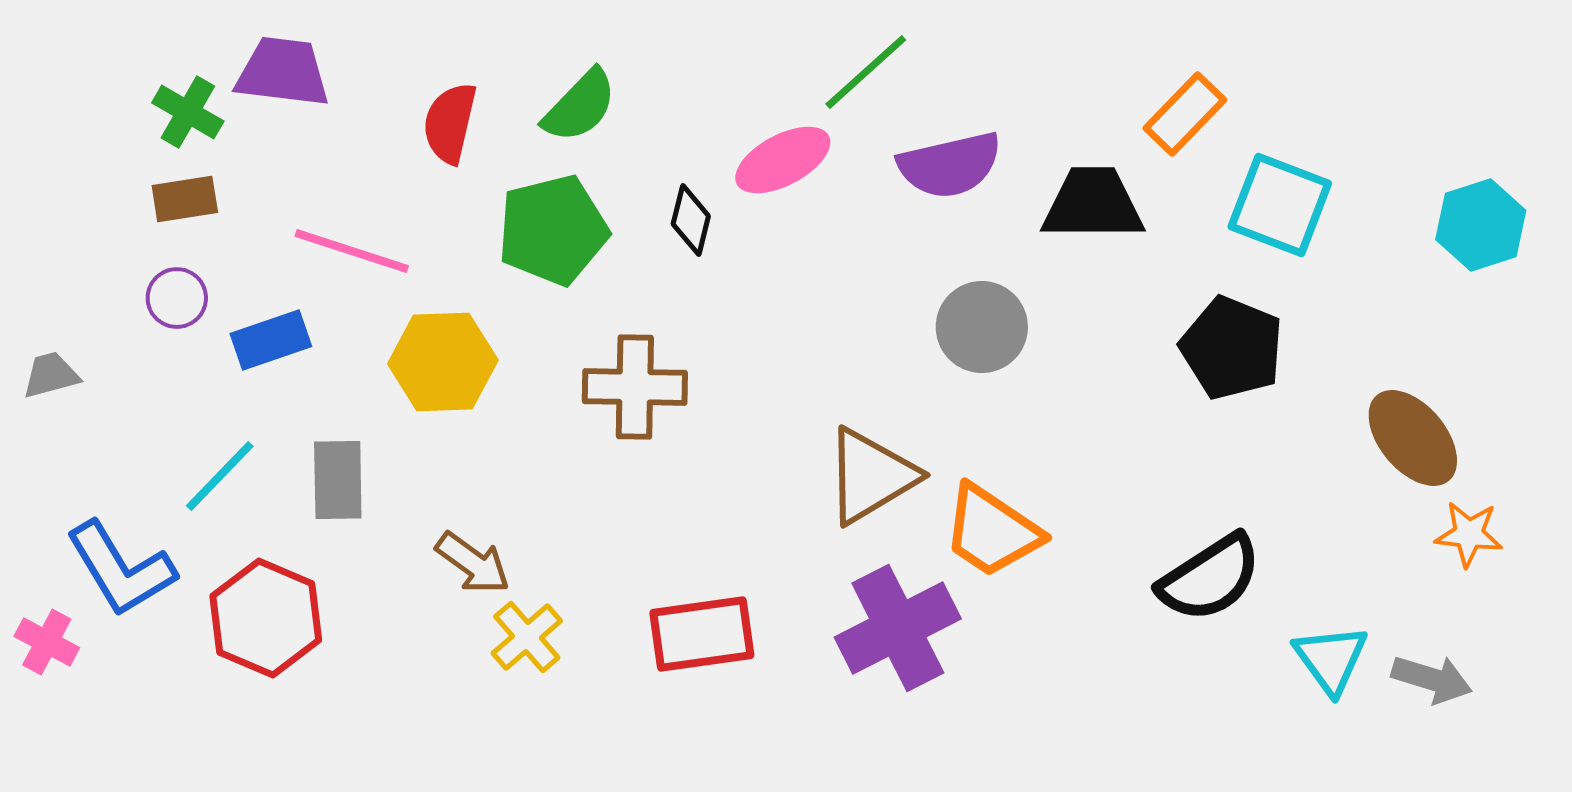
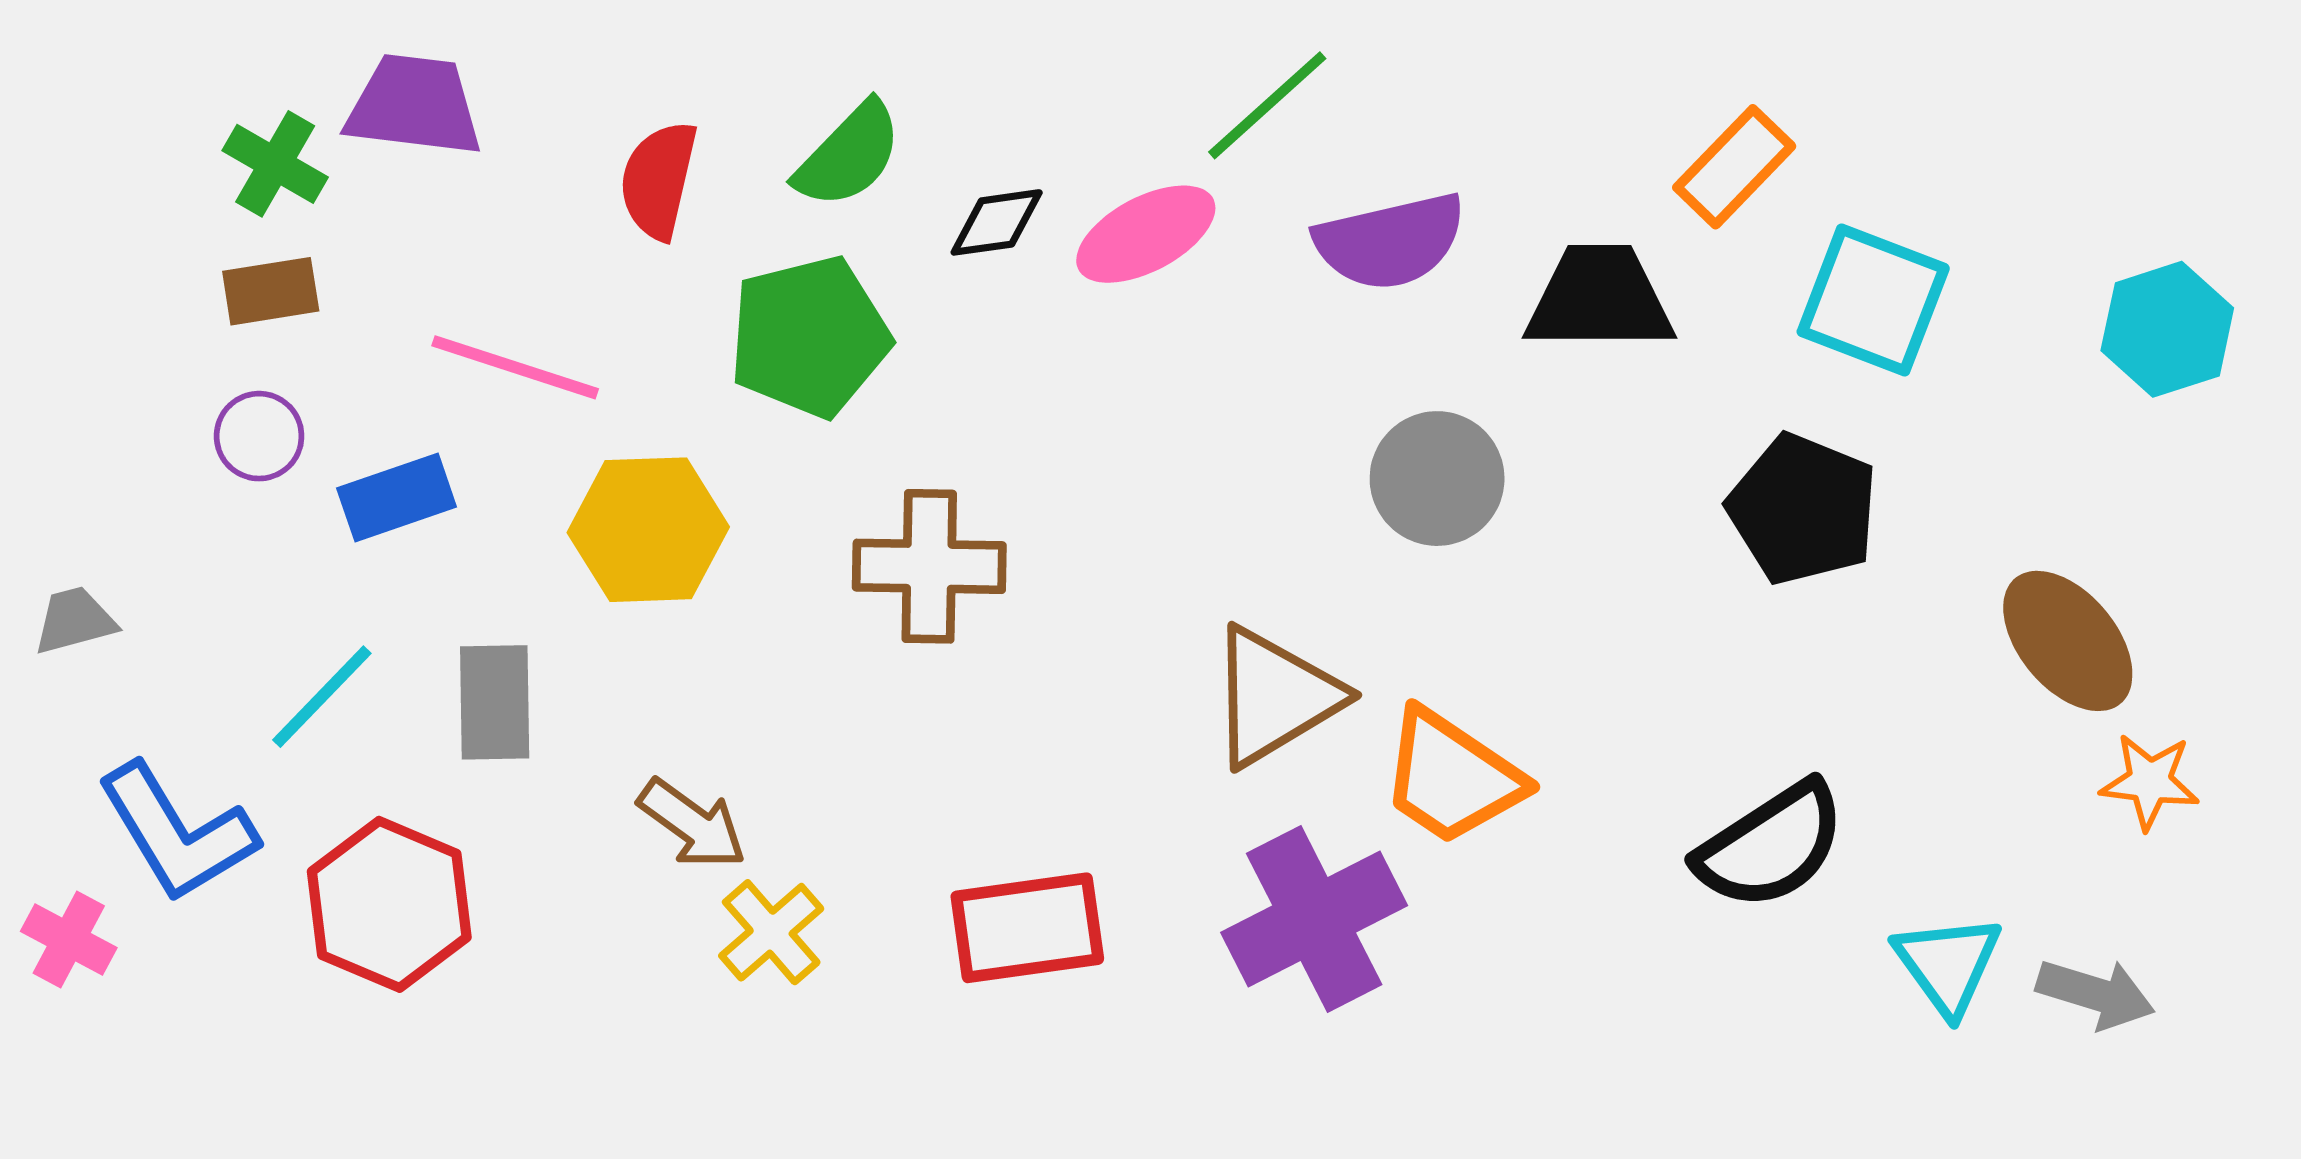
black diamond: (691, 220) -> (997, 222), moved, turned 68
gray trapezoid: (51, 375) -> (75, 620), moved

